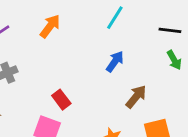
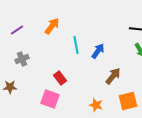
cyan line: (115, 18) -> (76, 45), moved, turned -42

